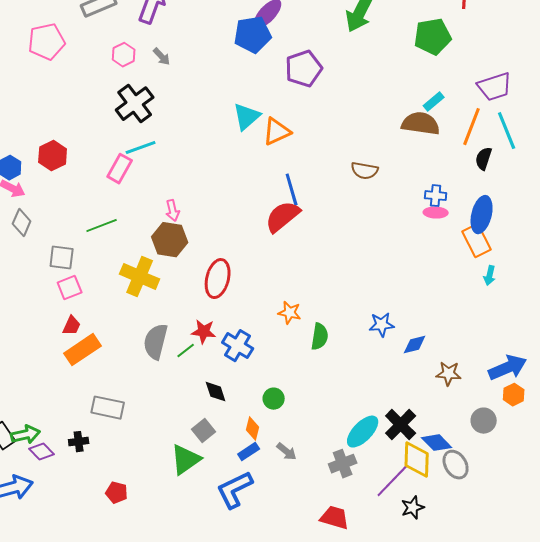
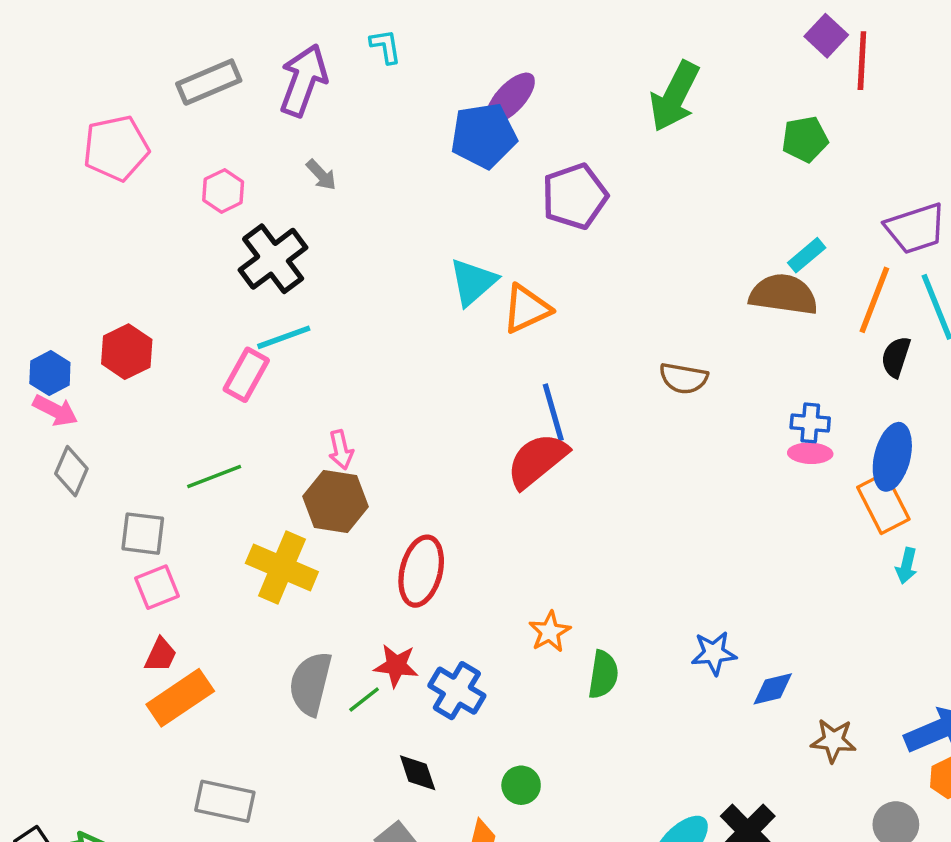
green pentagon: (433, 37) -> (805, 139), size x0.7
pink hexagon: (124, 55) -> (223, 191), moved
orange star: (290, 313) -> (550, 632), turned 30

